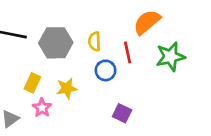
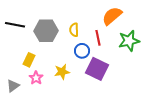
yellow star: (67, 88) -> (62, 72), moved
purple square: (122, 113) -> (97, 69), moved, size x1.6

